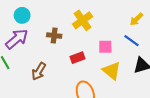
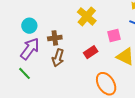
brown cross: (54, 36) -> (55, 38), moved
brown arrow: (39, 71) -> (58, 58), moved

